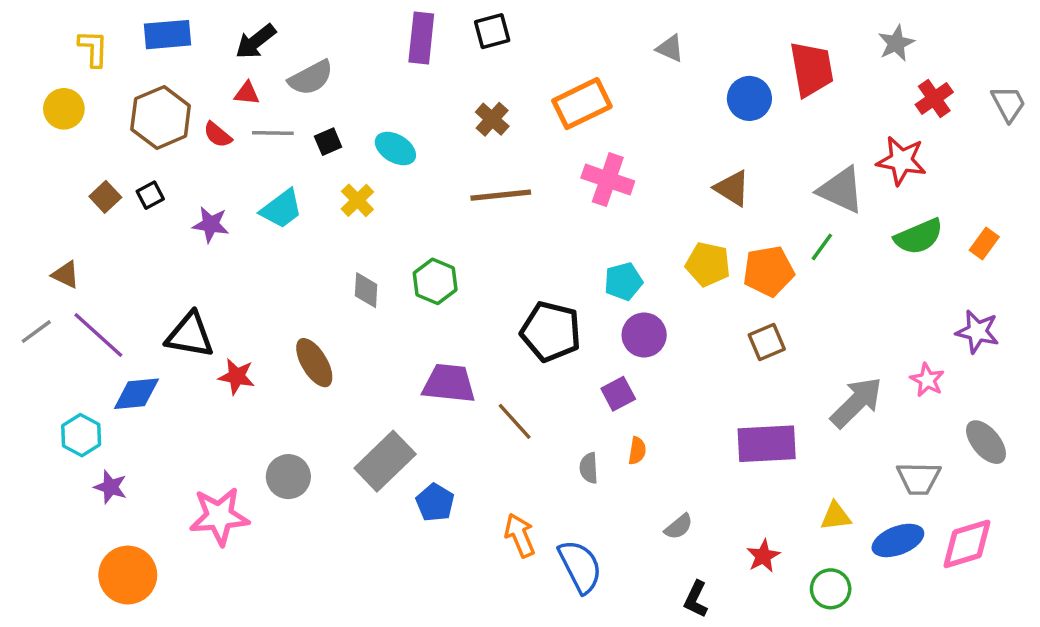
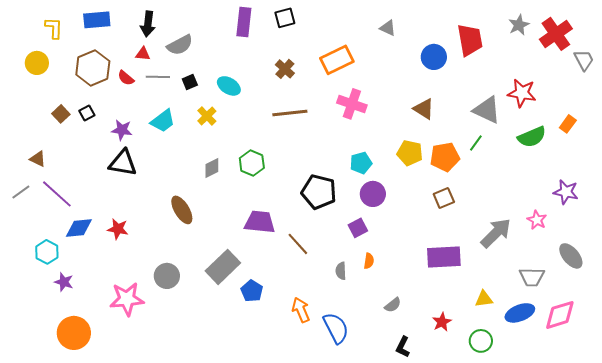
black arrow: (256, 41) -> (148, 24), turned -45
red cross: (934, 98) -> (556, 34), moved, size x1.5
orange rectangle: (984, 243) -> (568, 124), moved
gray diamond: (366, 290) -> (212, 168), turned 60
black triangle: (190, 335) -> (123, 163), moved
red star: (237, 376) -> (118, 229), moved

